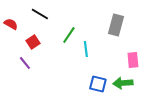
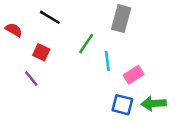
gray rectangle: (116, 25) -> (121, 19), moved
red square: (33, 42) -> (41, 52), turned -32
pink rectangle: (133, 60) -> (134, 75), moved, turned 63

